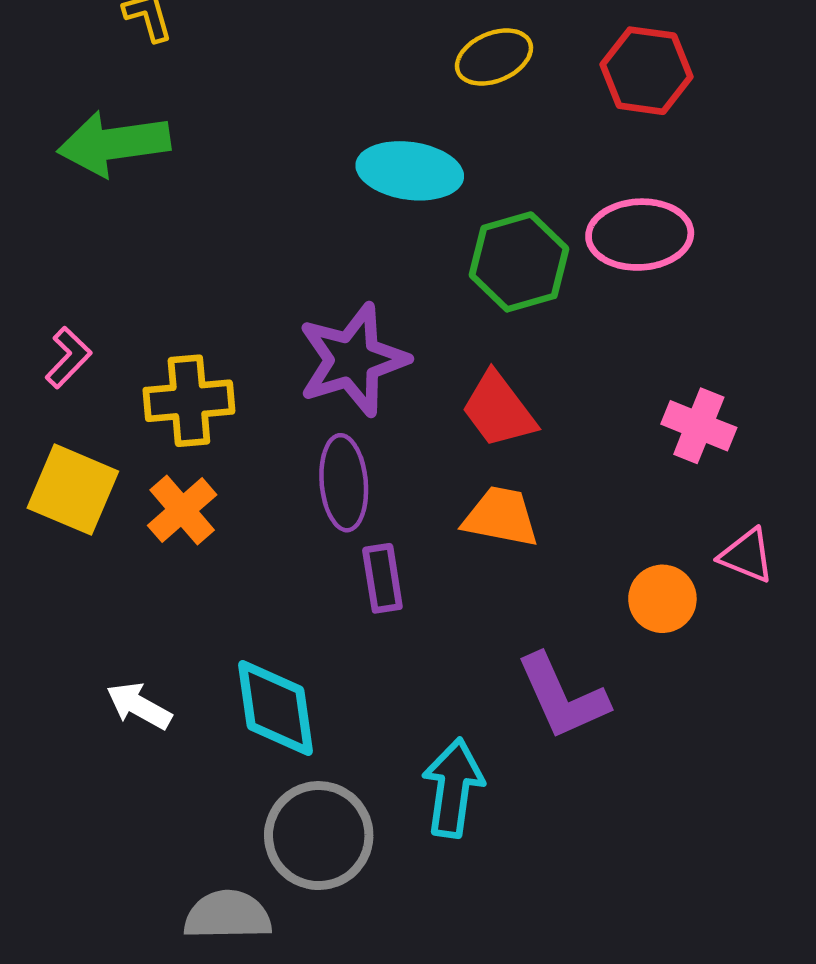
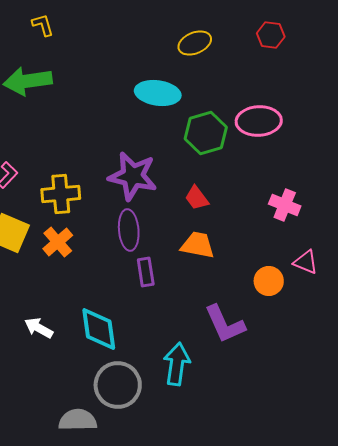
red hexagon: (646, 71) -> (271, 35), moved, size x0.7
purple star: (353, 360) -> (133, 176), turned 30
red trapezoid: (499, 410) -> (197, 198), size x0.7

